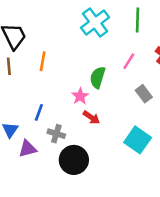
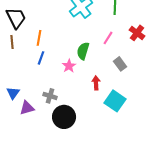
blue line: (39, 112) -> (41, 58), moved
red arrow: (91, 117) -> (96, 83), moved, turned -128

